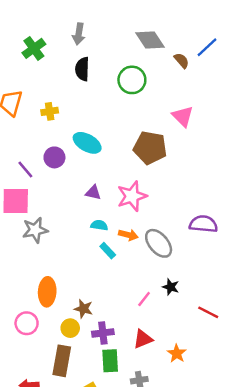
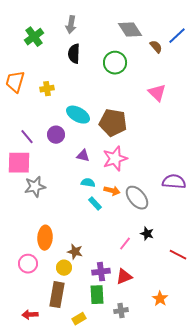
brown pentagon: (150, 148) -> (113, 123), moved
purple circle: (54, 157) -> (56, 135), moved
purple cross: (103, 333) -> (101, 272), moved
orange star: (177, 354) -> (160, 299), moved

